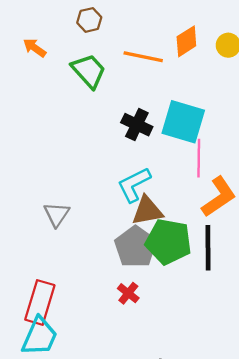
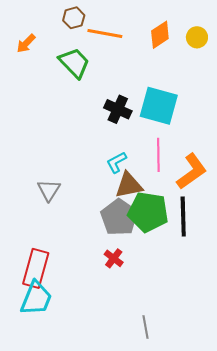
orange arrow: (35, 48) -> (26, 43), turned -80
orange line: (143, 57) -> (105, 33), moved
pink line: (199, 158) -> (158, 155), moved
cyan L-shape: (134, 185) -> (116, 162), size x0.7

